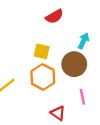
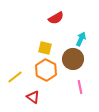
red triangle: (58, 113) -> (33, 97), moved

